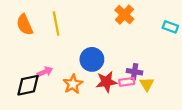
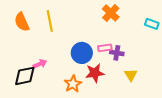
purple cross: (134, 72) -> (117, 53), moved
pink rectangle: (127, 82) -> (105, 48), moved
orange star: (73, 84) -> (73, 84), moved

